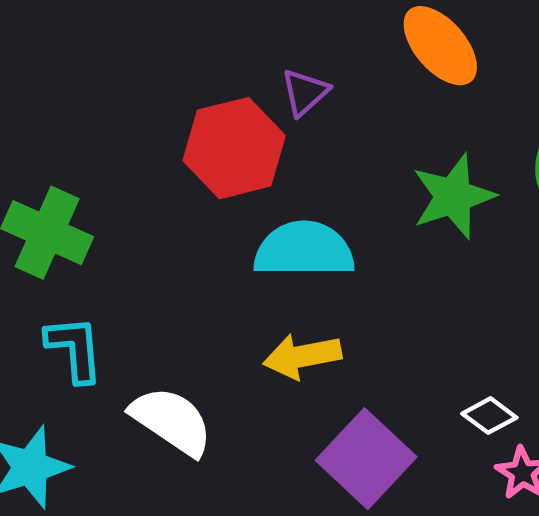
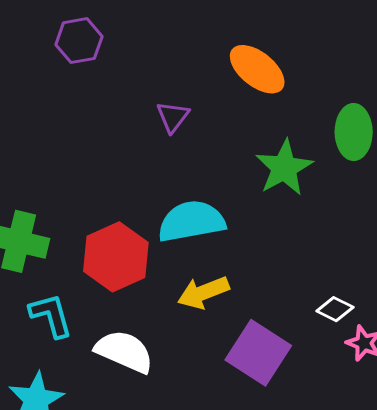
red hexagon: (234, 148) -> (116, 257), moved

